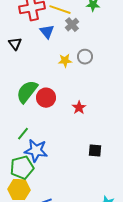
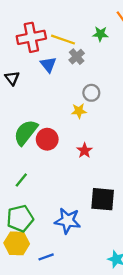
yellow star: (65, 61) -> (79, 111), moved
blue star: (36, 151) -> (68, 221), moved
black square: (95, 151) -> (103, 199), size x1.6

